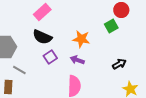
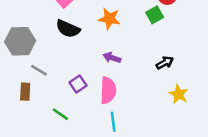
orange star: (81, 39) -> (109, 19), moved
purple square: (50, 57) -> (78, 84), moved

